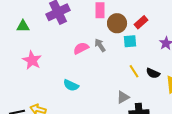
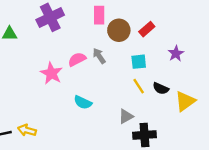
cyan square: (130, 41) -> (139, 62), moved
pink star: (32, 60) -> (51, 73), moved
cyan semicircle: (71, 85) -> (83, 102), moved

